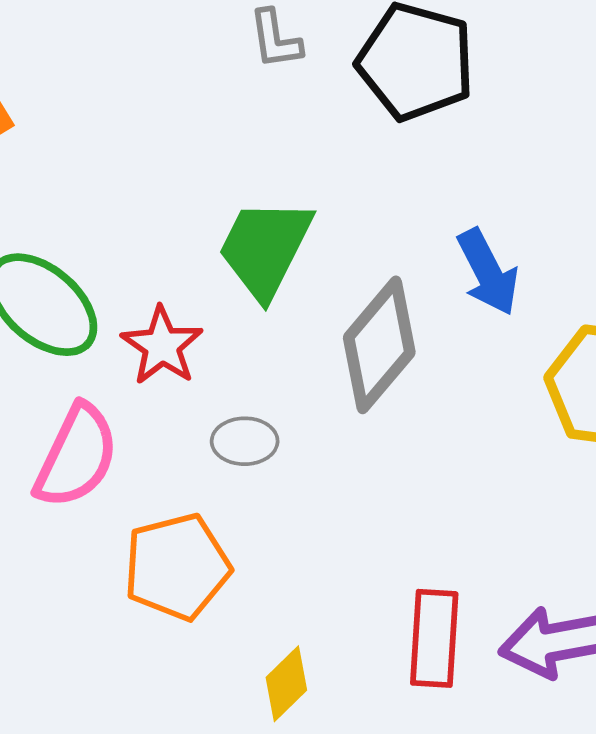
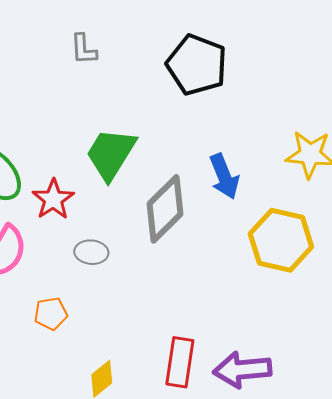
gray L-shape: (275, 39) -> (84, 49), moved
orange pentagon: (177, 567) -> (51, 314), size x0.6

